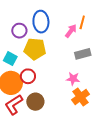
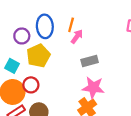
orange line: (82, 22) -> (71, 25), moved
yellow pentagon: (35, 49) -> (38, 56), turned -30
pink star: (73, 79) -> (93, 88), moved, size x1.5

